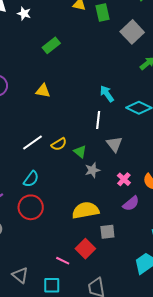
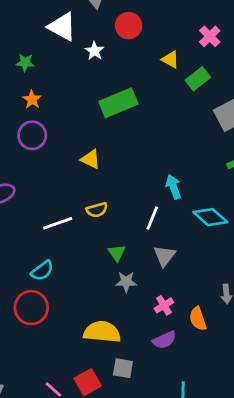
green rectangle: (103, 13) -> (198, 79), turned 48
green rectangle: (51, 45) -> (118, 103), size x1.5
yellow semicircle: (59, 144) -> (97, 210), moved

